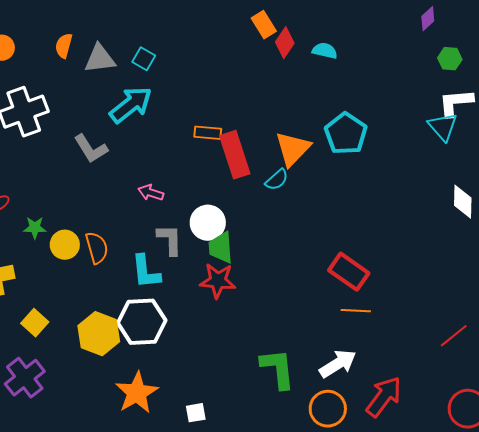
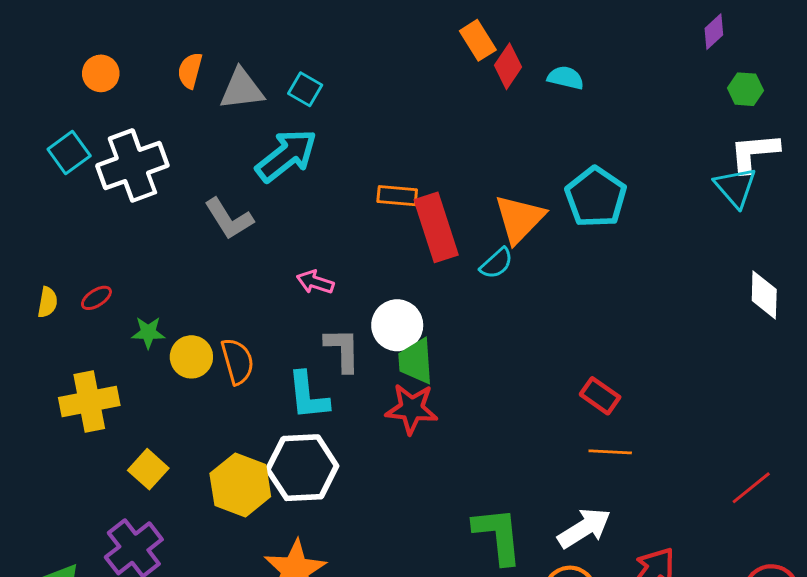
red rectangle: (349, 272) -> (600, 396), size x0.7

